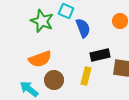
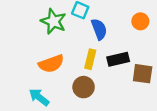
yellow rectangle: (86, 76) -> (90, 59), moved
brown circle: (54, 80) -> (84, 87), moved

